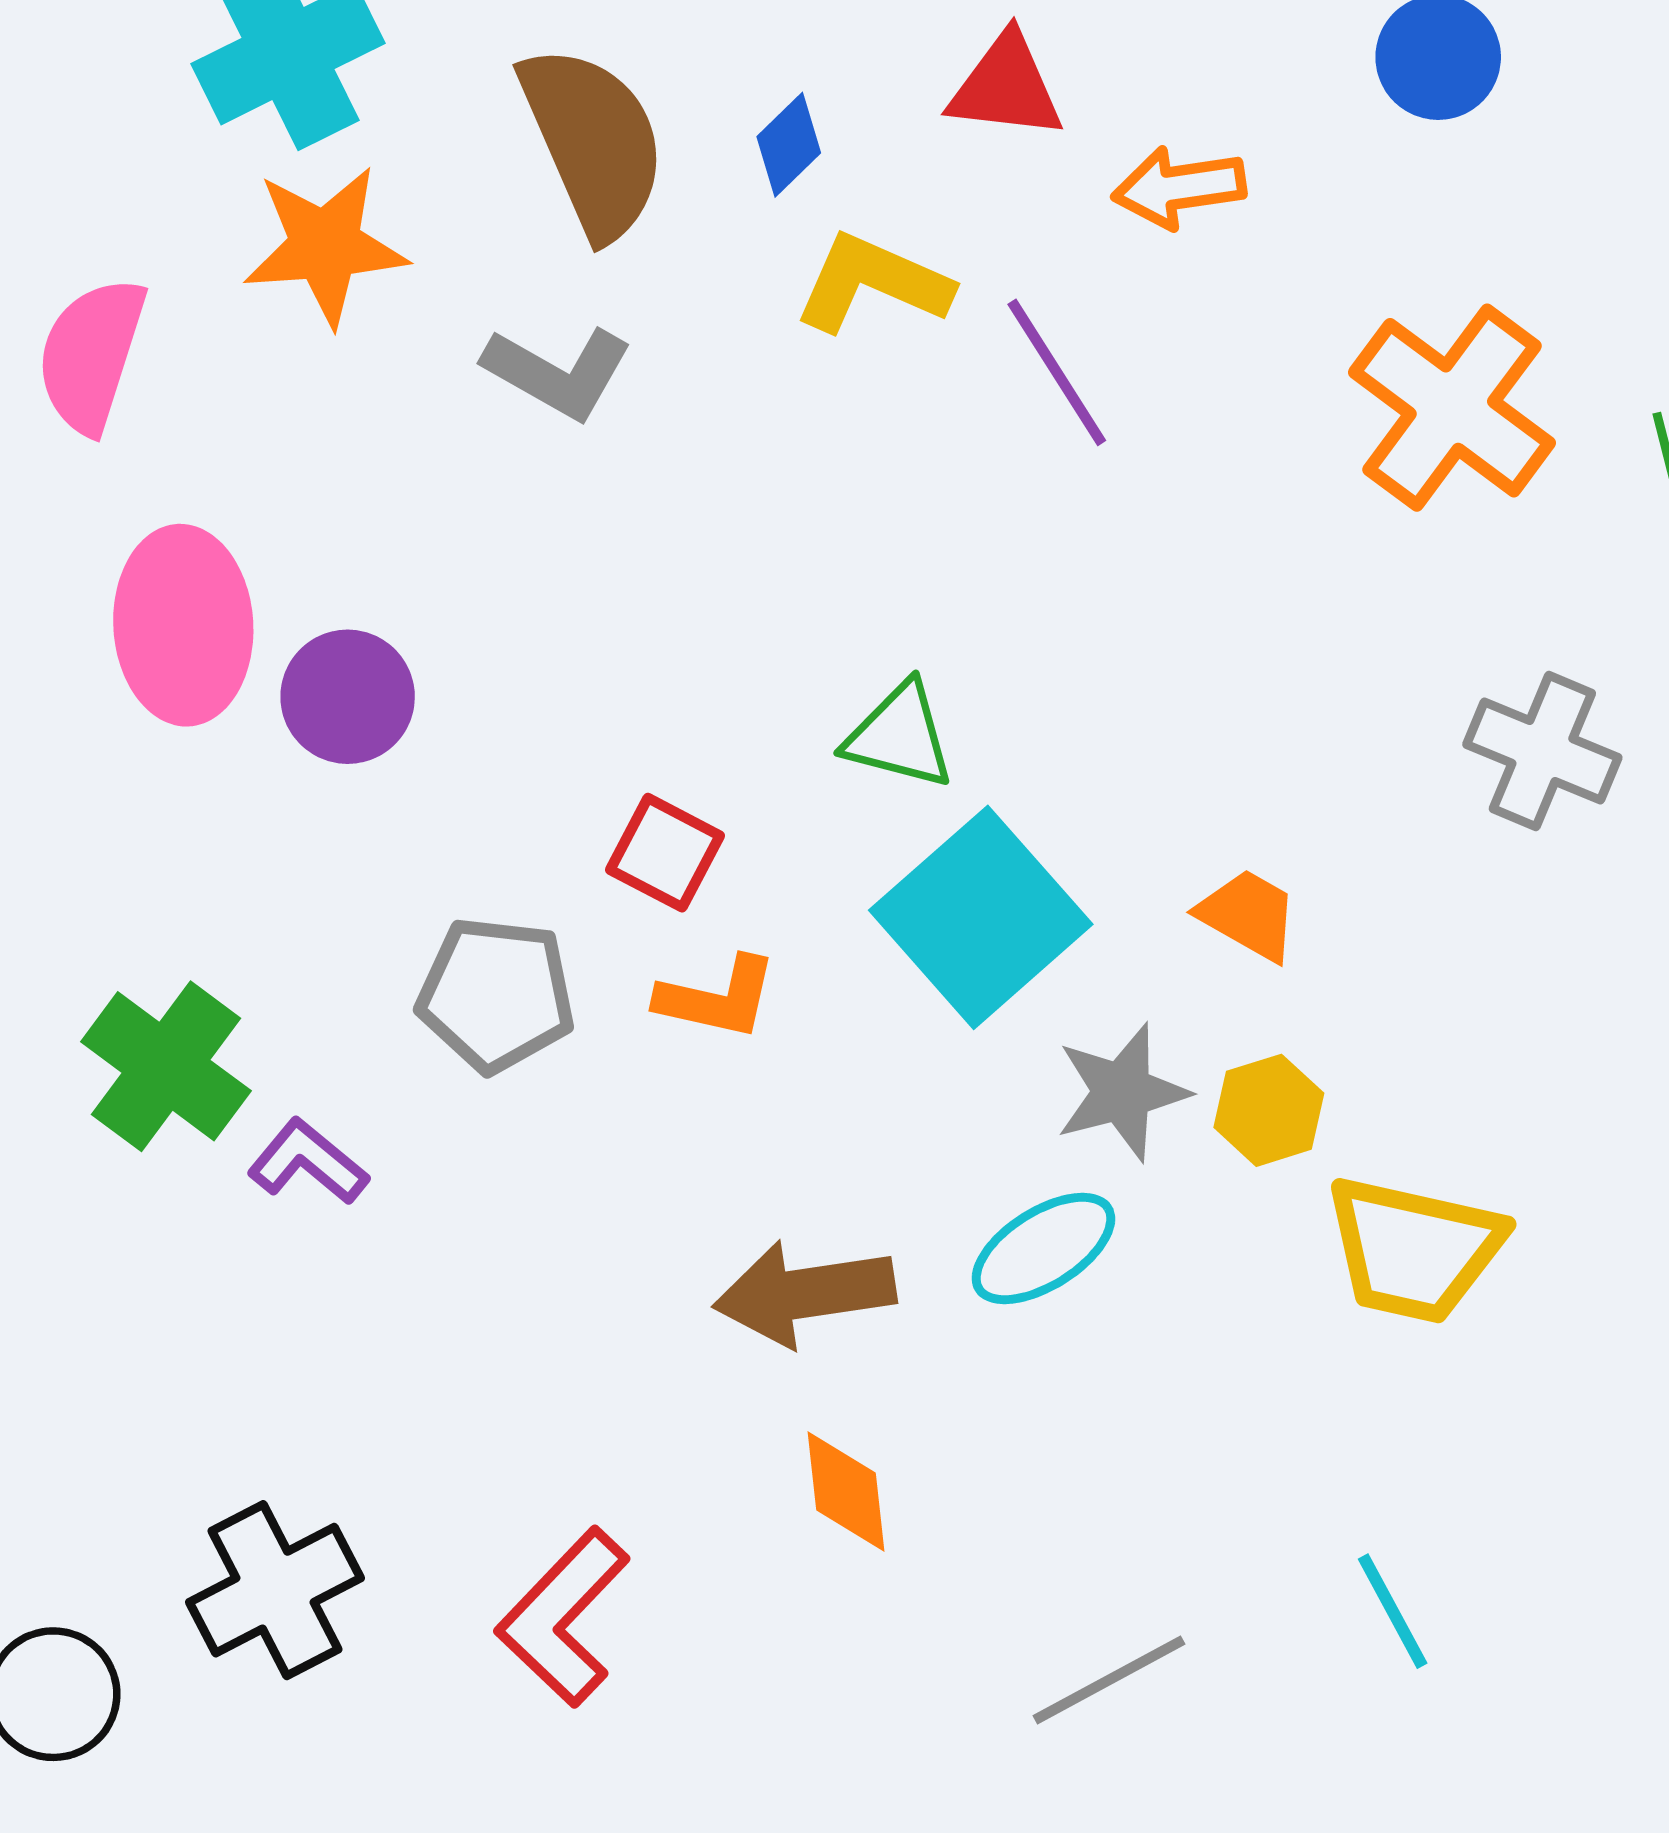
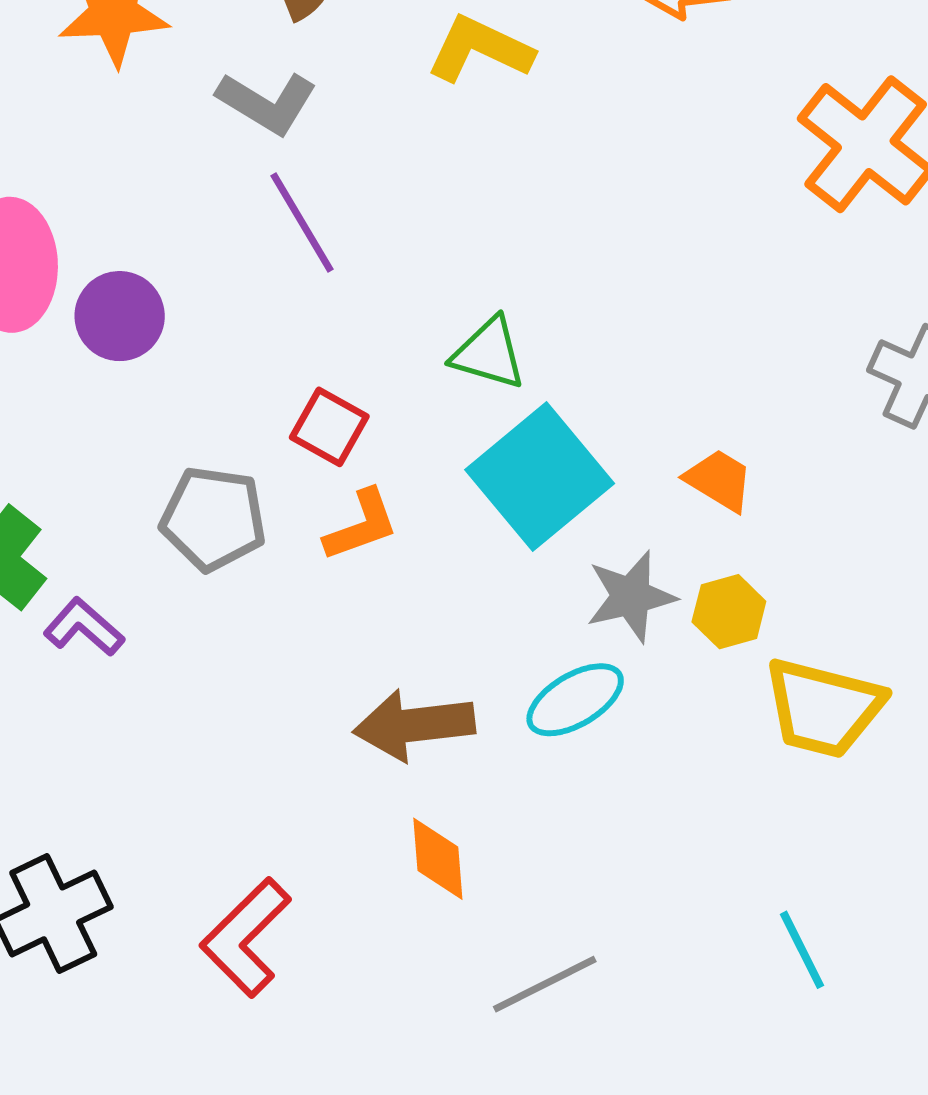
purple line: (1057, 372) -> (302, 223), moved
orange L-shape: (717, 998) -> (361, 525), turned -34
gray line: (1109, 1680) -> (545, 984), moved

